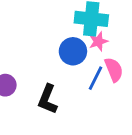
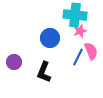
blue circle: (73, 51) -> (50, 38), moved

